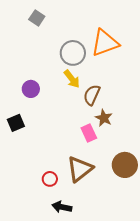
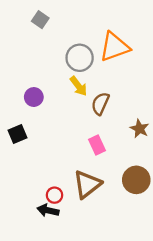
brown star: (104, 118) -> (140, 129), moved
black arrow: (62, 207) -> (48, 210), moved

